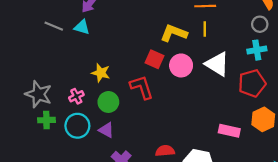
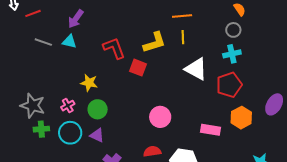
yellow L-shape: (174, 33) -> (154, 42), turned 145
pink circle: (181, 65) -> (160, 117), moved
red L-shape: (142, 87) -> (114, 48), moved

